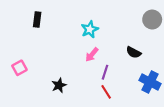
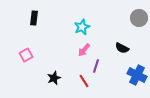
pink square: (19, 68) -> (26, 55), moved
red line: (106, 92) -> (84, 81), moved

